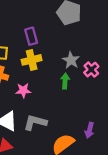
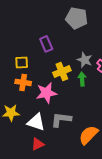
yellow cross: (32, 60) -> (62, 72), moved
pink star: (23, 90) -> (46, 93), size x1.5

